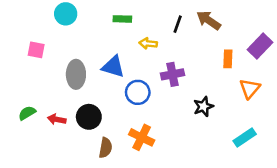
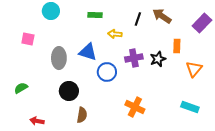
purple rectangle: (260, 46) -> (202, 23), moved
black star: (203, 107) -> (158, 59), moved
red arrow: (57, 119) -> (37, 121), moved
orange cross: (142, 137) -> (135, 107), moved
cyan rectangle: (245, 137) -> (190, 107), turned 54

